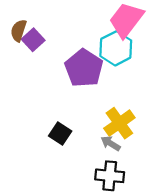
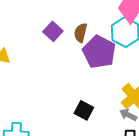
brown semicircle: (19, 31) -> (81, 33), moved

